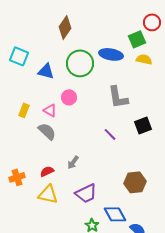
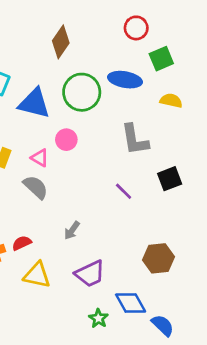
red circle: (152, 22) -> (136, 28), moved
yellow semicircle: (144, 59) -> (171, 101), moved
blue triangle: (46, 71) -> (34, 103), size x1.4
red semicircle: (47, 171) -> (22, 243), moved

